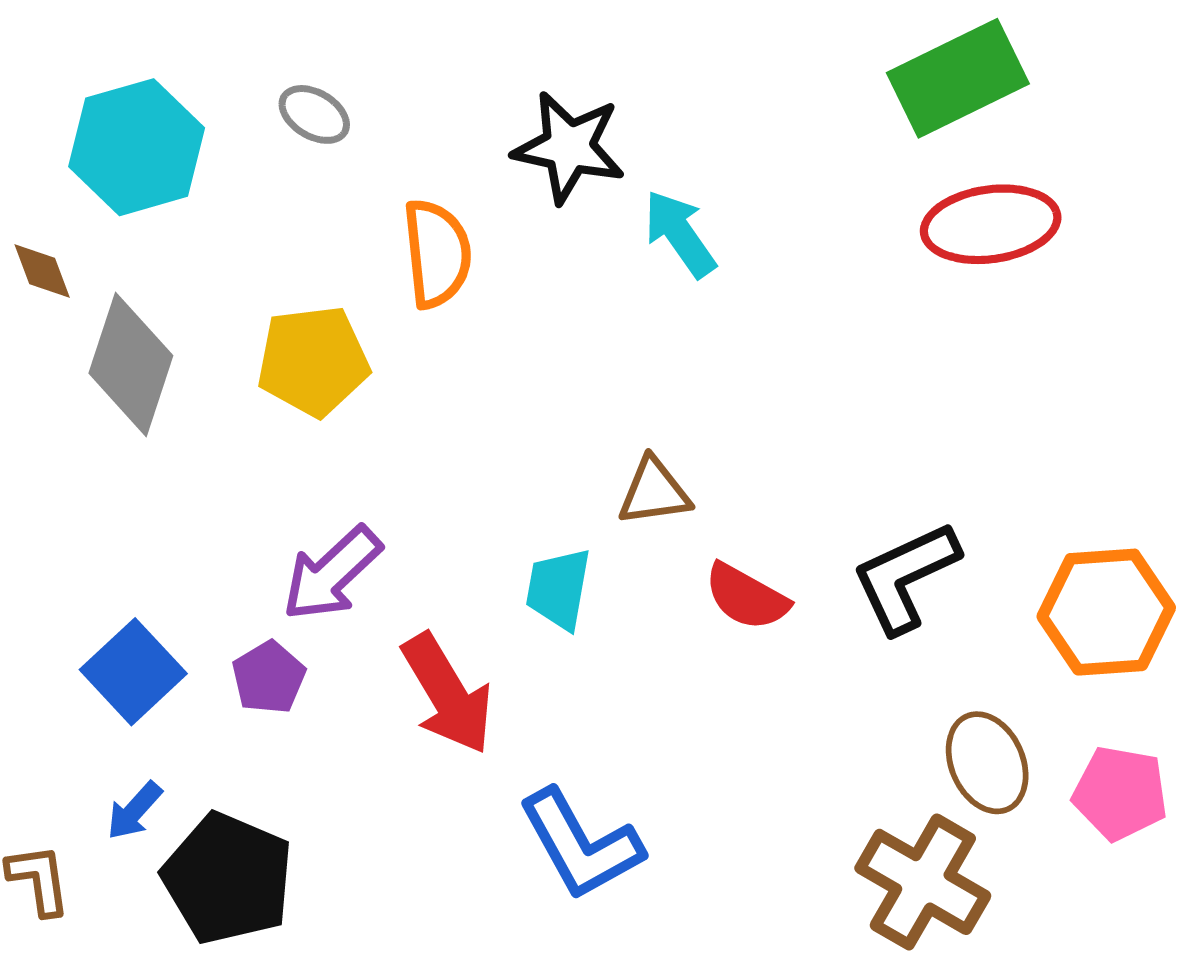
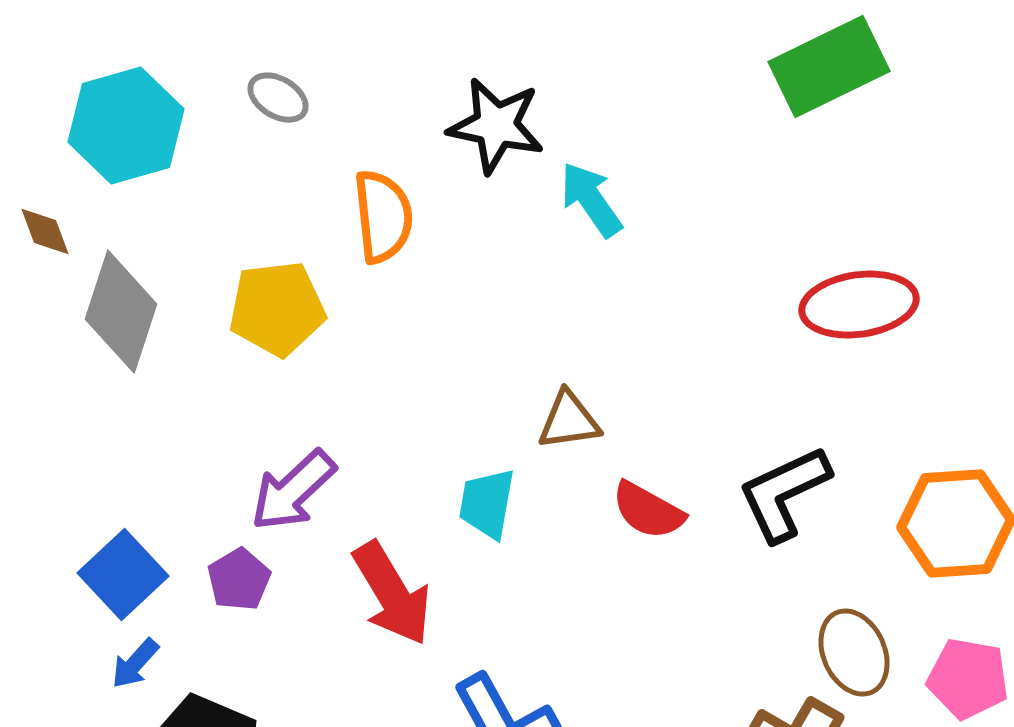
red ellipse: (991, 224) -> (859, 305), moved
blue arrow: (134, 811) -> (135, 664), moved

